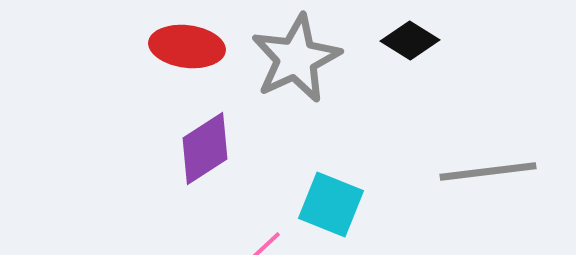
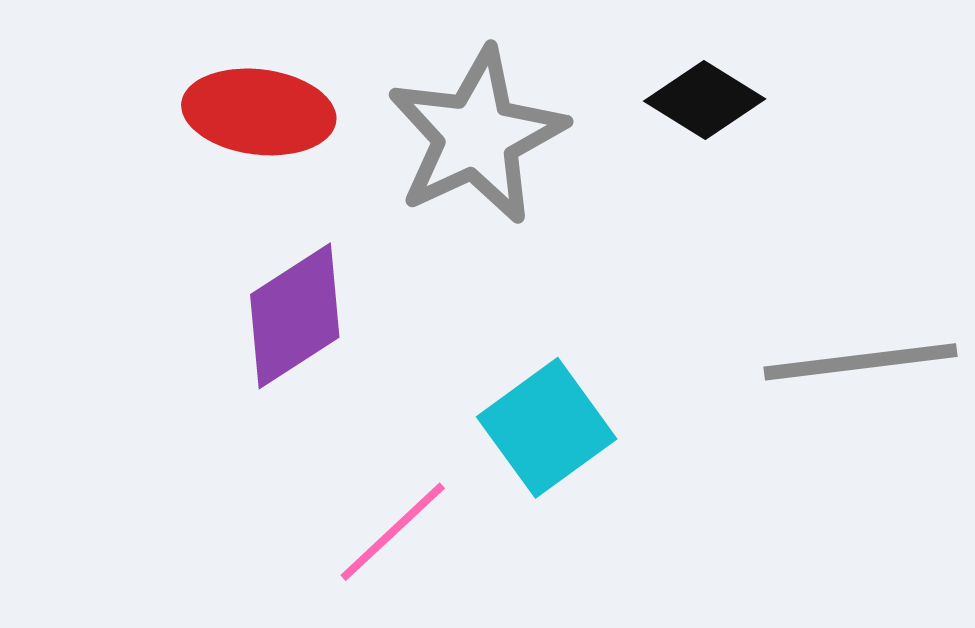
cyan square: (331, 204) -> (547, 428), turned 32

